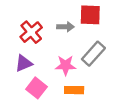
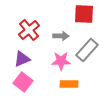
gray arrow: (66, 27) -> (61, 36), moved
pink square: (37, 88) -> (23, 82), moved

